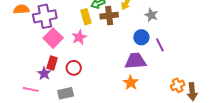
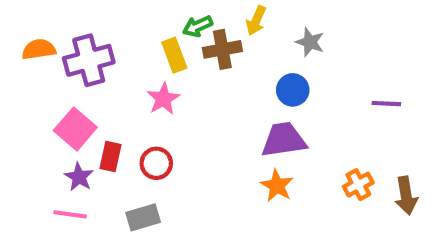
pink square: (53, 38) -> (75, 129), moved
purple line: (160, 45) -> (386, 104), moved, turned -56
purple star: (44, 73) -> (79, 177), moved
orange cross: (178, 85) -> (358, 185), moved

